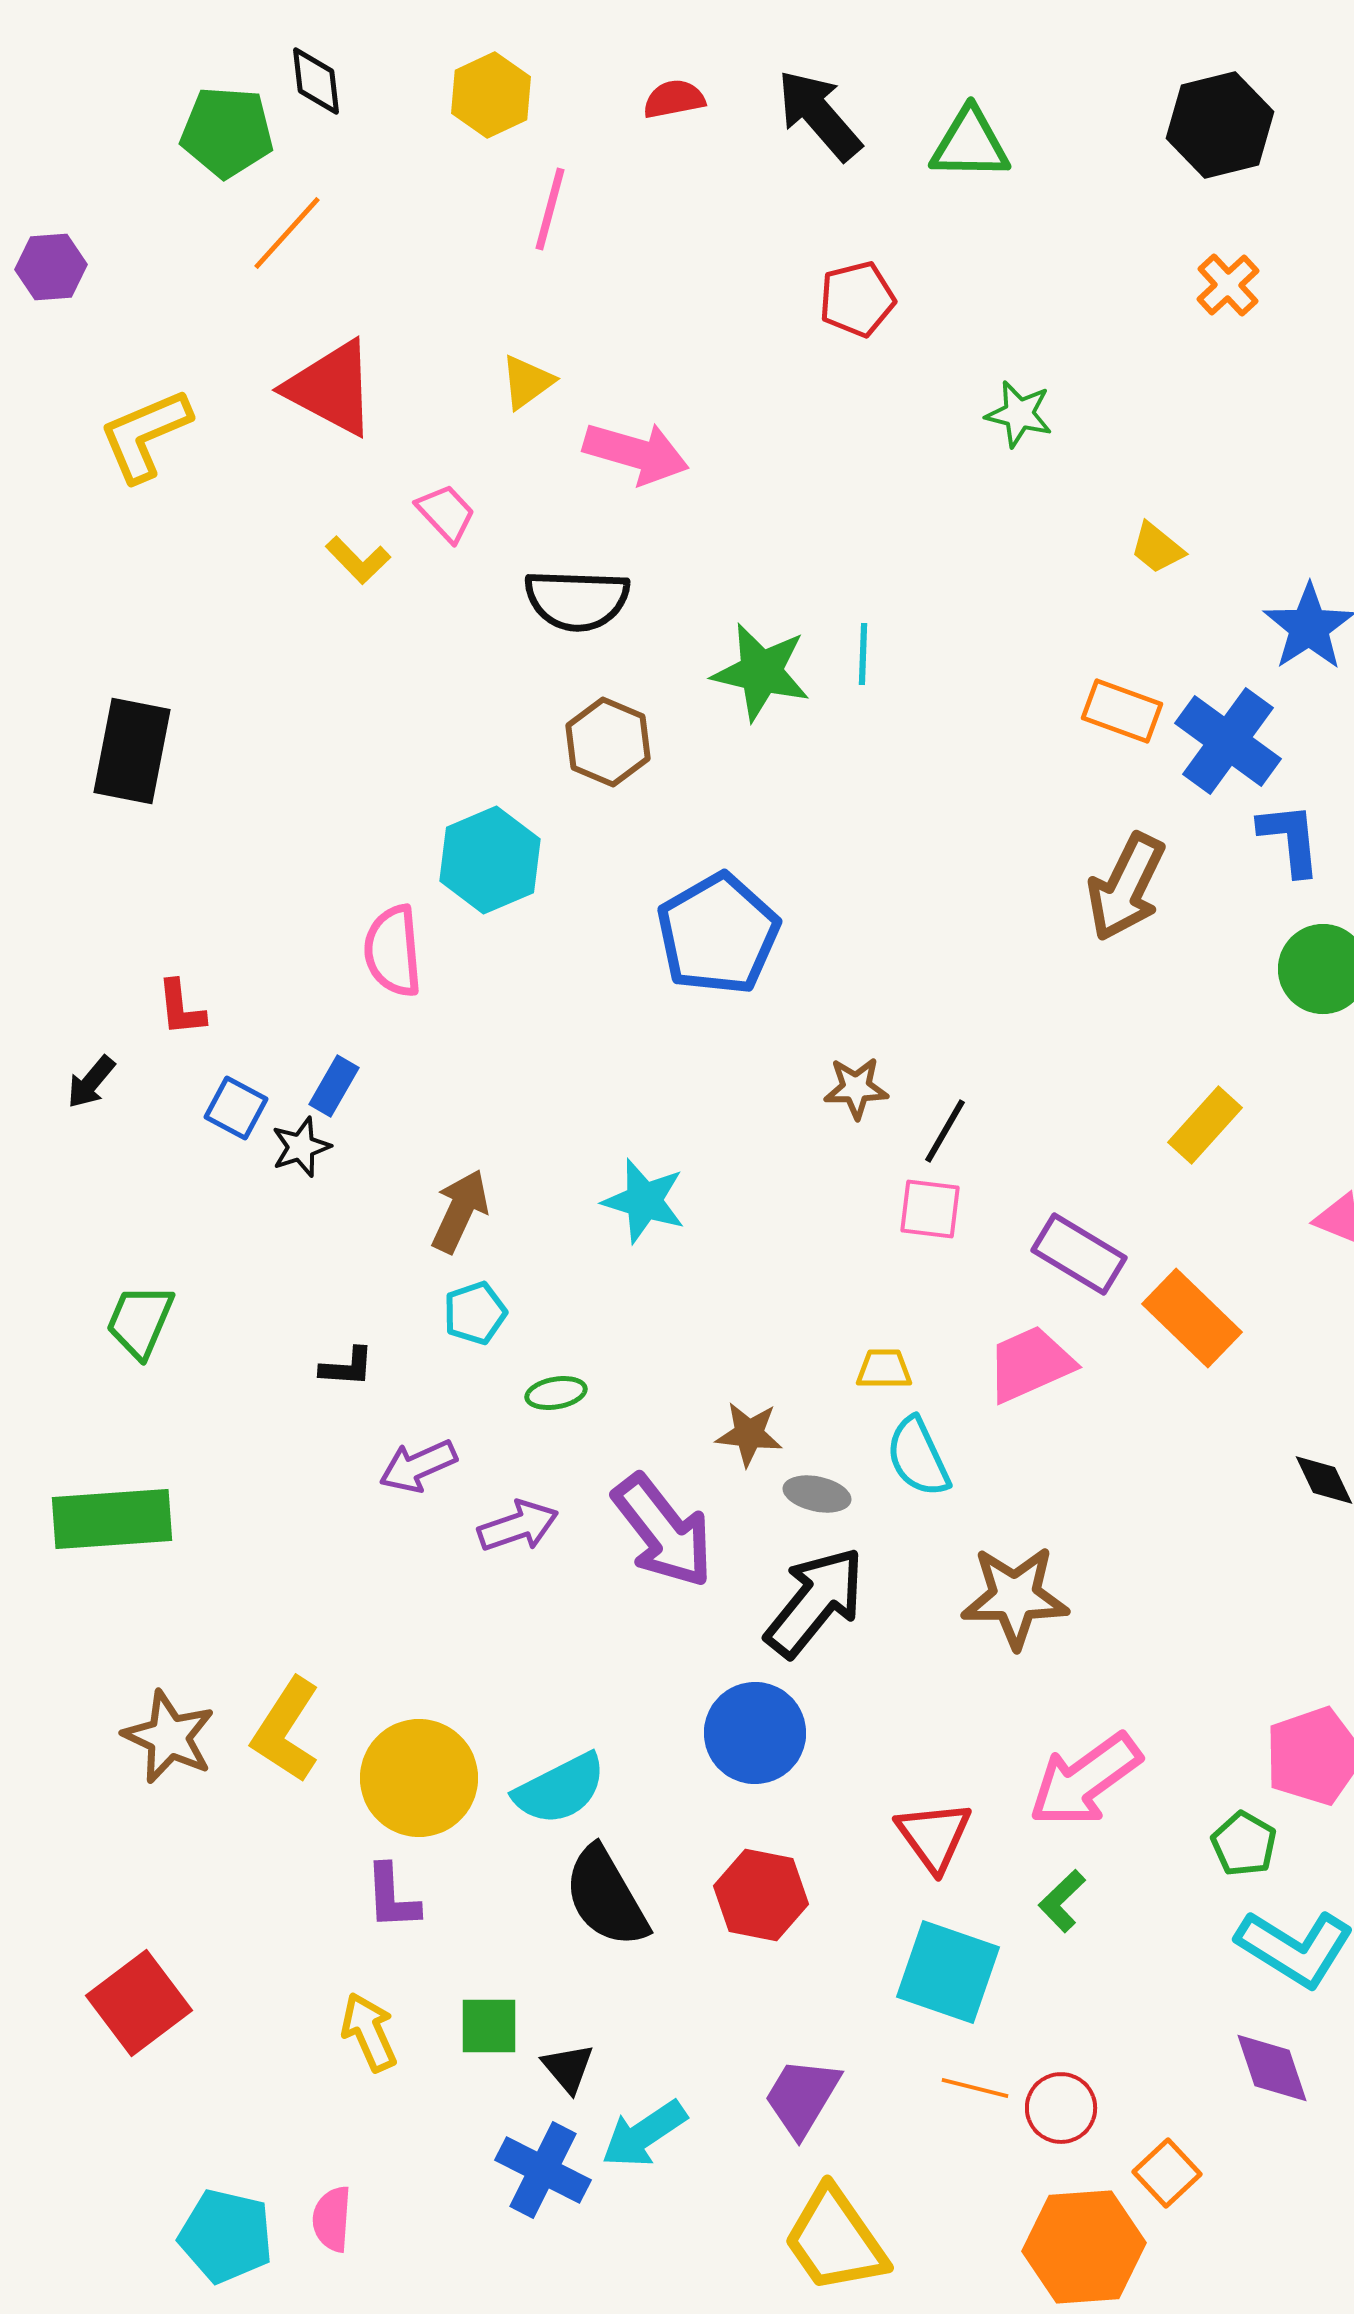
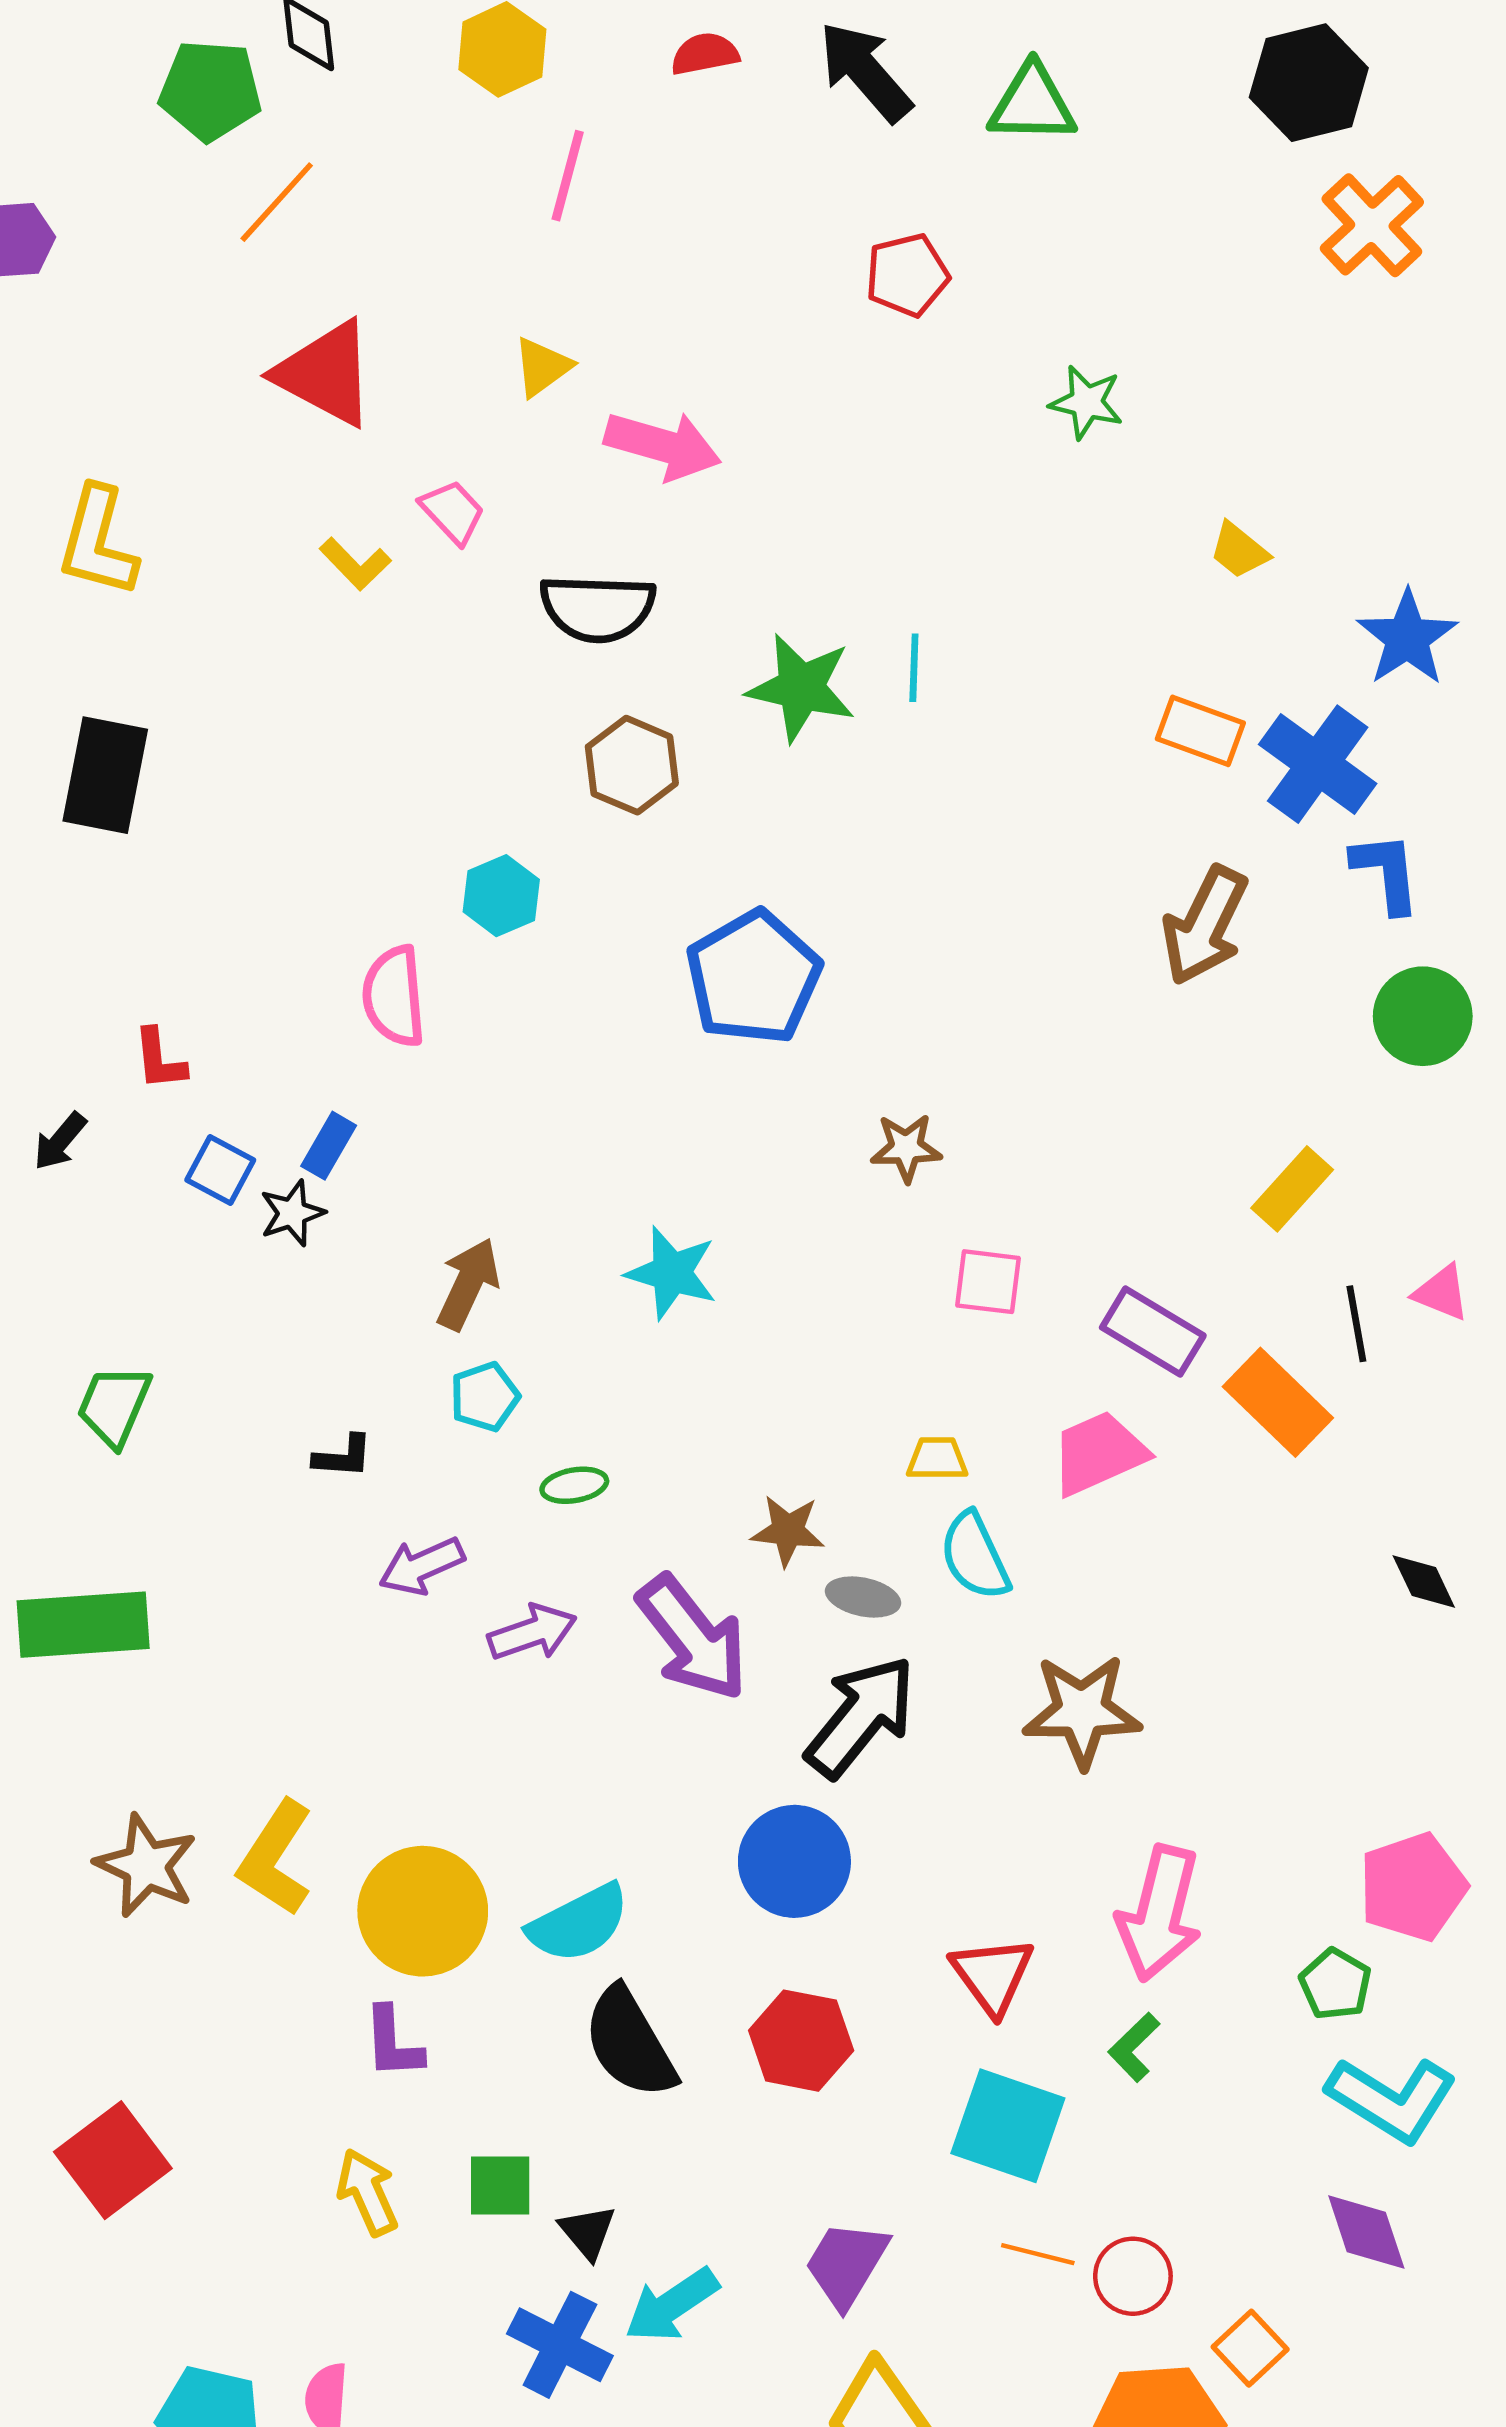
orange cross: (1228, 285) -> (1372, 225), moved, size x1.5
yellow L-shape: (145, 435) -> (98, 542), moved, turned -52
cyan hexagon: (490, 860) -> (501, 896), size x0.7
black line: (945, 1131) -> (1356, 1324), moved, turned -40
pink arrow: (1085, 1780) -> (1159, 1913), turned -40

